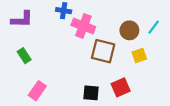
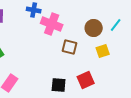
brown square: (103, 51) -> (70, 47), size x0.7

